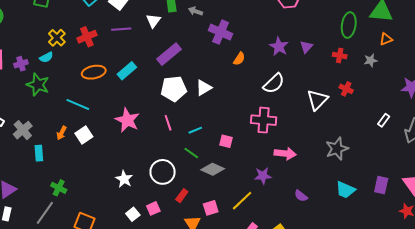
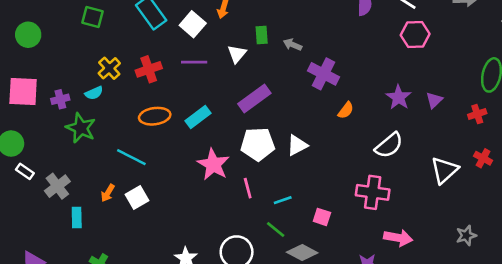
red cross: (340, 55) -> (477, 114), turned -32
pink star: (127, 120) -> (213, 164), moved
gray star: (337, 149) -> (466, 235), size x0.7

